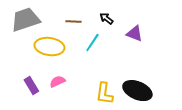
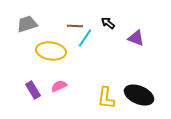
gray trapezoid: (25, 20) -> (27, 24), size x0.7
cyan line: (92, 43) -> (85, 38), moved

